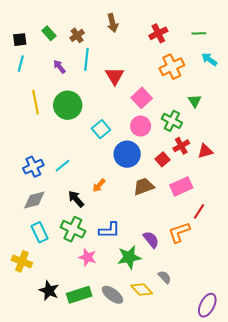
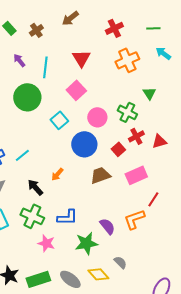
brown arrow: (112, 23) -> (70, 18), turned 66
cyan line: (86, 59) -> (45, 67), moved
red triangle: (115, 76) -> (81, 58), moved
pink square: (142, 98) -> (76, 90), moved

